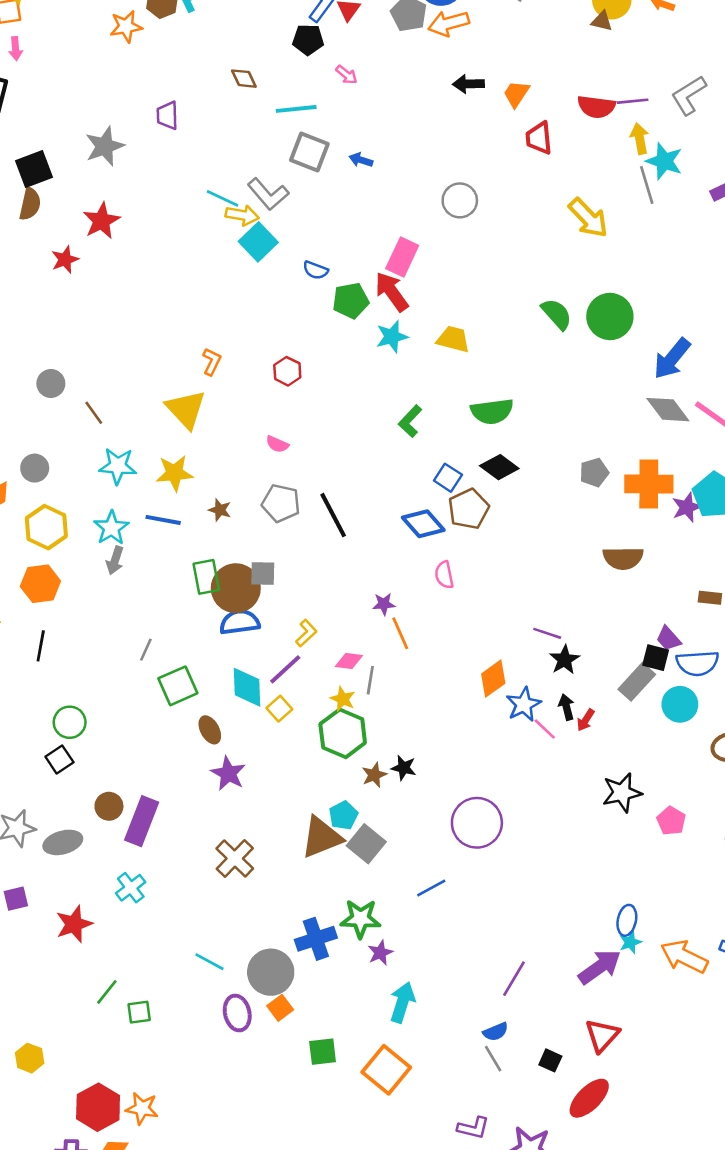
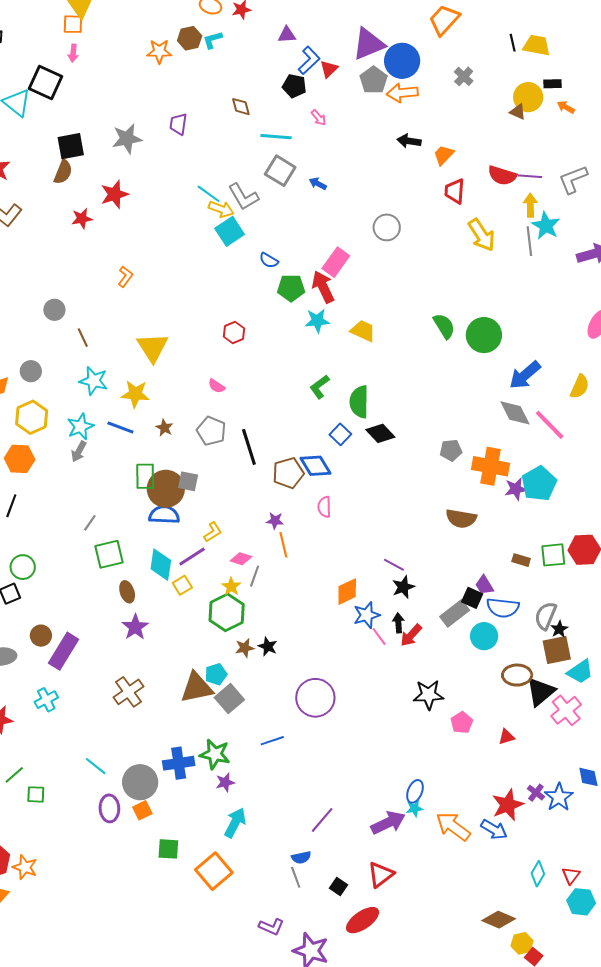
yellow arrow: (588, 218) -> (482, 235), moved
orange L-shape: (212, 362) -> (125, 277), moved
green semicircle: (492, 411) -> (359, 402), moved, turned 88
brown pentagon: (469, 509) -> (288, 473), moved
red arrow: (586, 720) -> (411, 635), size x1.4

